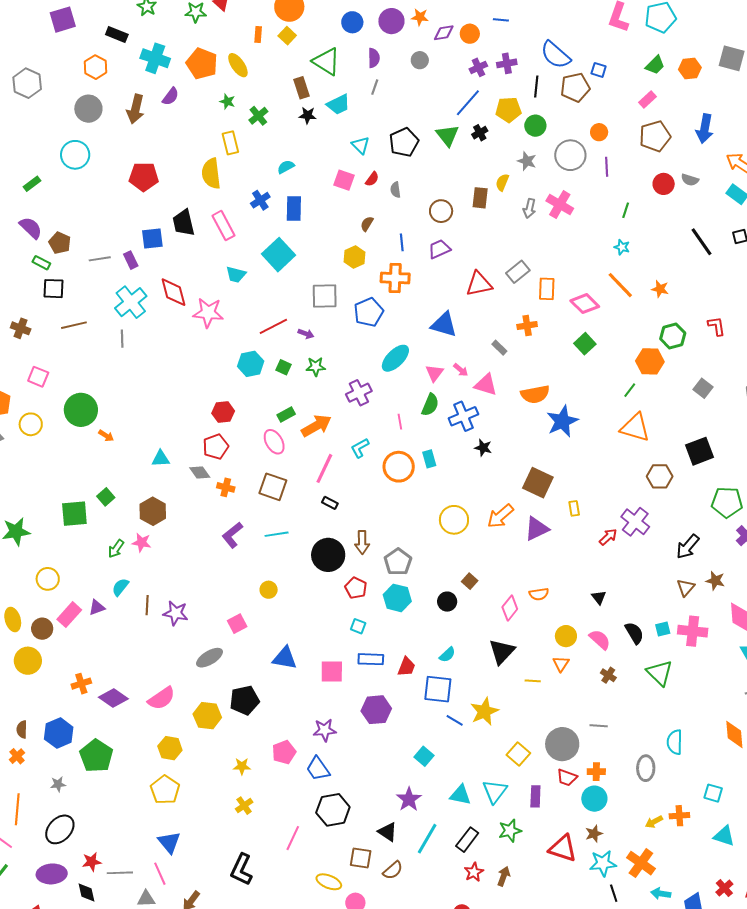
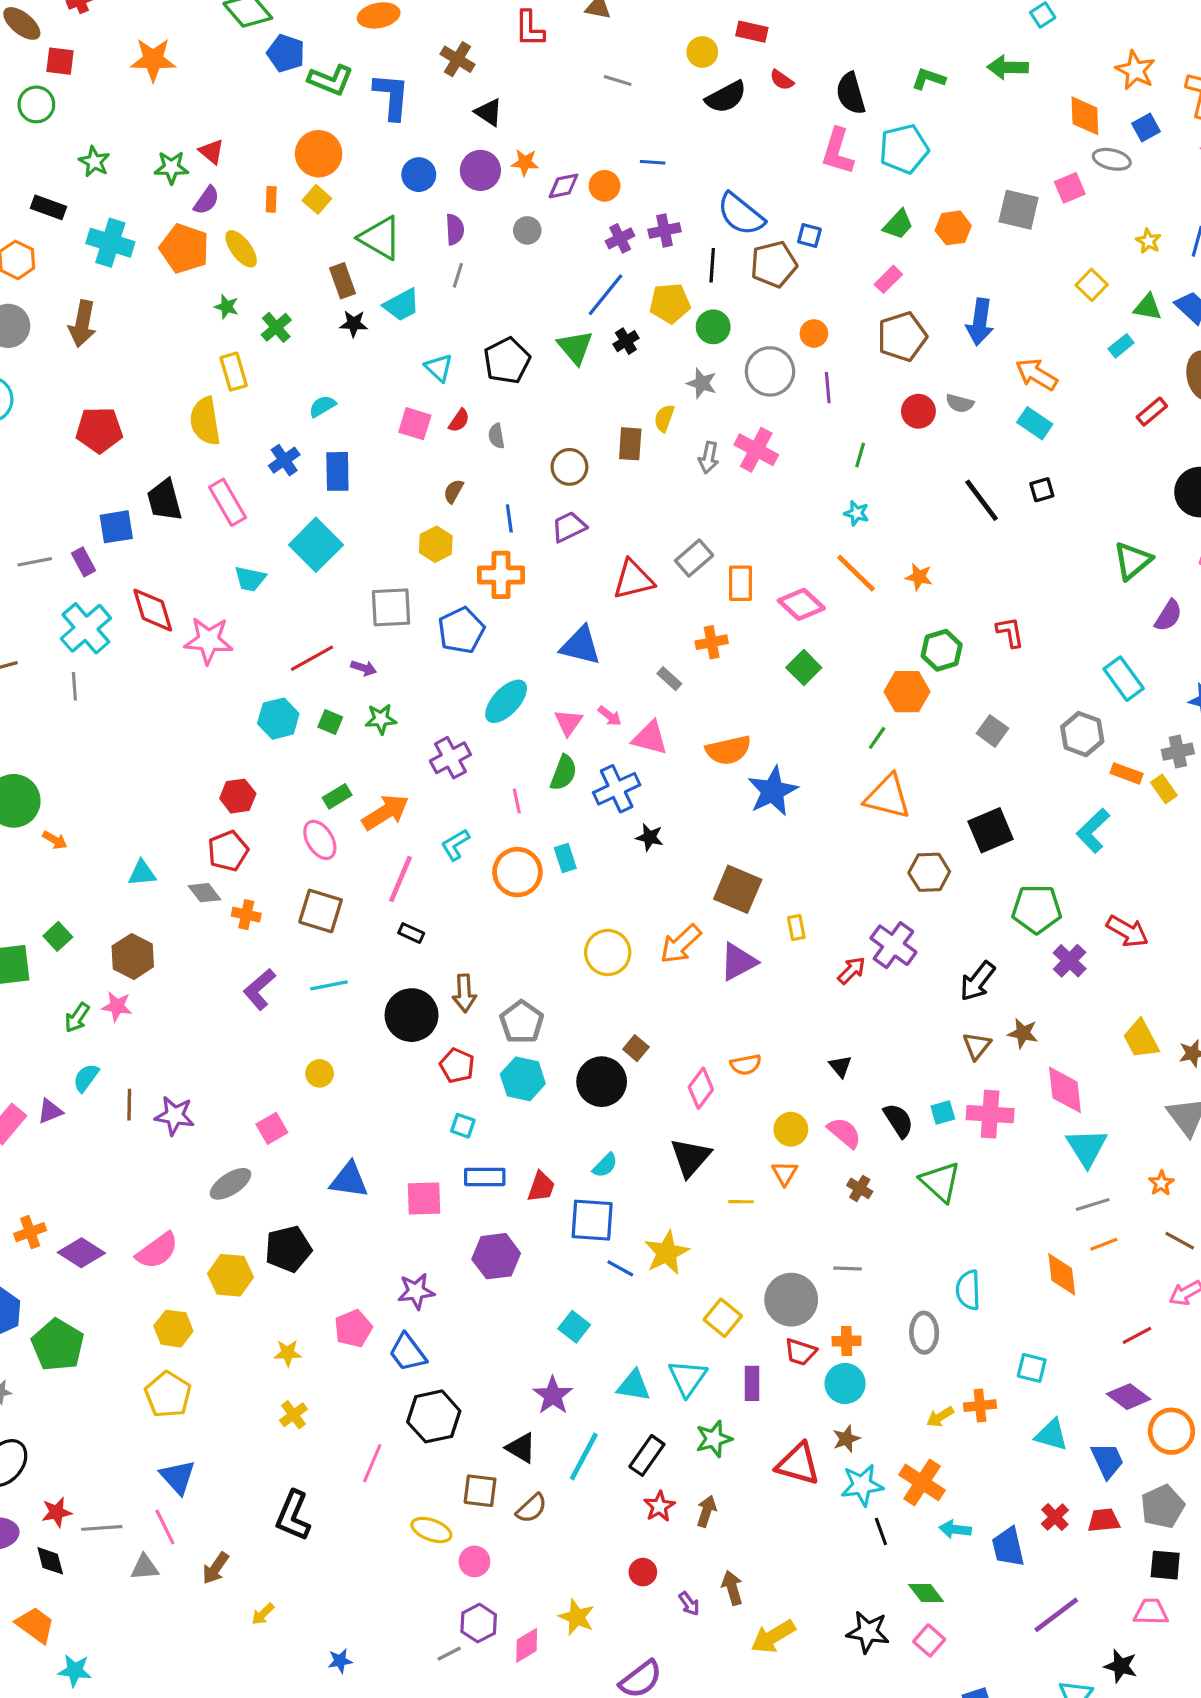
purple semicircle: (171, 96) -> (207, 200), moved
black circle: (447, 602) -> (602, 1082), size x1.6

